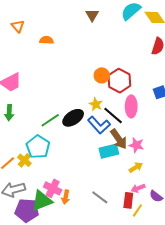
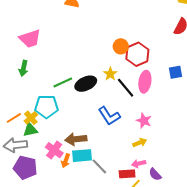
blue L-shape: (99, 125) -> (109, 116), moved
brown arrow: (119, 139) -> (76, 139), moved, turned 110
cyan pentagon: (38, 147) -> (46, 107), turned 30
cyan rectangle: (109, 151) -> (82, 156), moved
red rectangle: (128, 200) -> (127, 174), turned 70
green triangle: (42, 201) -> (30, 130), moved, size x0.7

